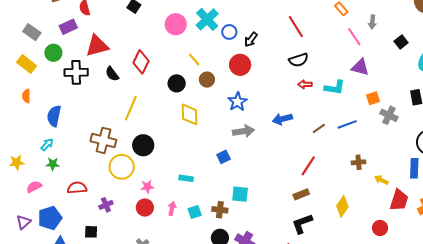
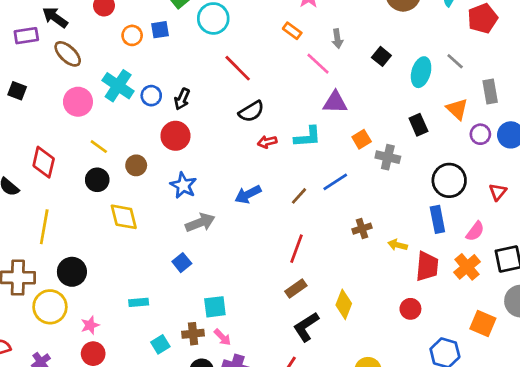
yellow line: (194, 60) -> (99, 147), moved
yellow diamond: (342, 206) -> (344, 304), moved
pink arrow: (172, 208) -> (222, 337), moved, turned 136

